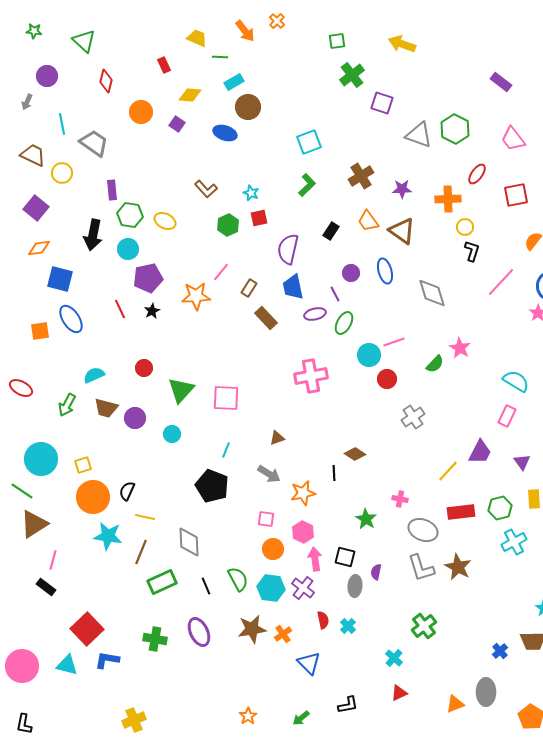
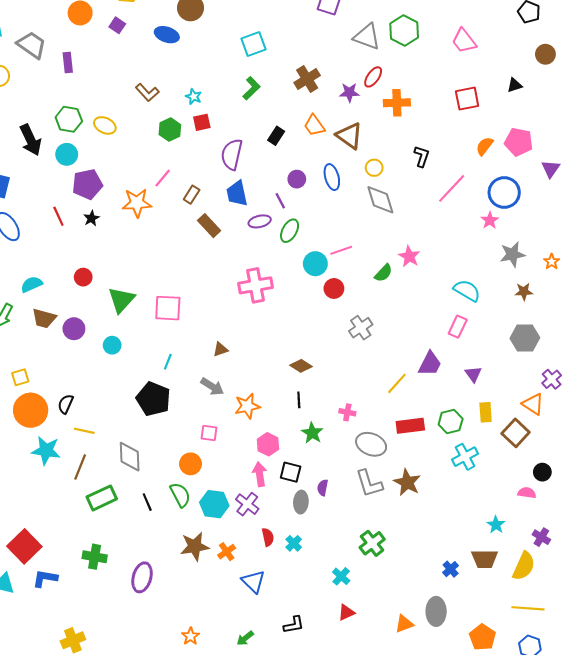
red ellipse: (477, 174) -> (373, 77), moved
purple rectangle: (112, 190) -> (68, 63), moved
yellow circle: (465, 227) -> (374, 168), moved
black arrow: (93, 235) -> (31, 140), turned -36
black line: (334, 473) -> (299, 400), moved
pink hexagon: (303, 532) -> (268, 444), moved
orange circle: (273, 549) -> (191, 464), moved
purple ellipse: (199, 632) -> (142, 577), moved, turned 40

